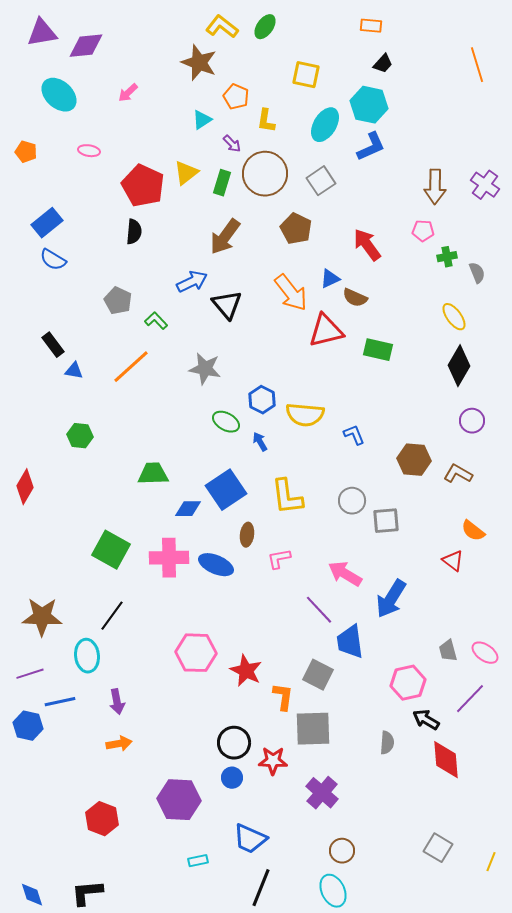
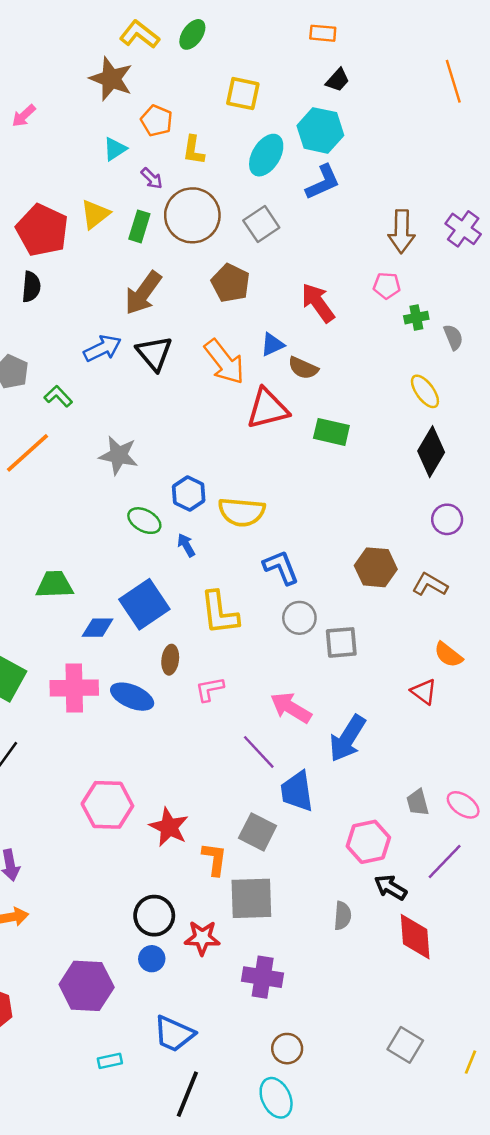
black triangle: (227, 305) -> (154, 353), moved
blue L-shape: (354, 435) -> (281, 567), moved, size x1.4
purple cross: (322, 793) -> (263, 977), turned -32

